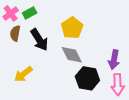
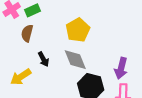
brown semicircle: (15, 33) -> (27, 33), moved
black arrow: (39, 40) -> (43, 59), moved, size x0.6

